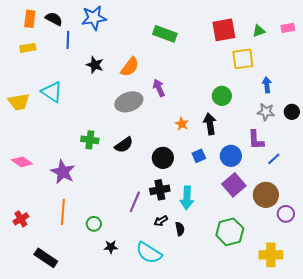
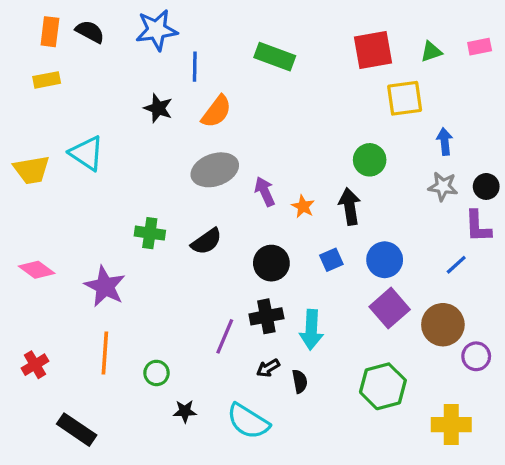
blue line: (68, 40) -> (195, 67), moved
purple arrow: (159, 88) -> (265, 191), moved
purple L-shape: (256, 140) -> (478, 226), moved

